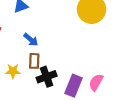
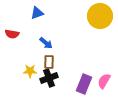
black cross: (47, 77) -> (49, 78), moved

